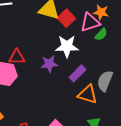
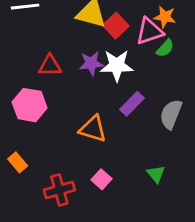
red triangle: (17, 57) -> (50, 66), moved
purple star: (49, 64) -> (91, 63), moved
orange triangle: (88, 94) -> (93, 129), moved

